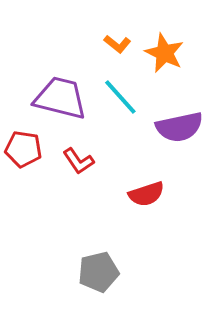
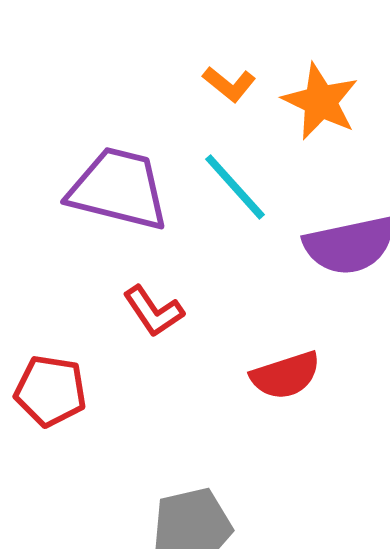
red pentagon: (23, 149) -> (50, 391), moved

